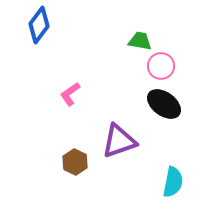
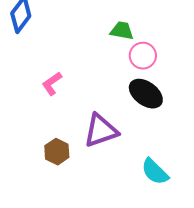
cyan semicircle: (173, 182) -> (155, 172), turned 124

